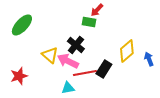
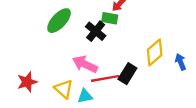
green ellipse: (22, 25) -> (59, 21), moved
black cross: (76, 45) -> (96, 31), moved
yellow triangle: (50, 55) -> (64, 89), moved

